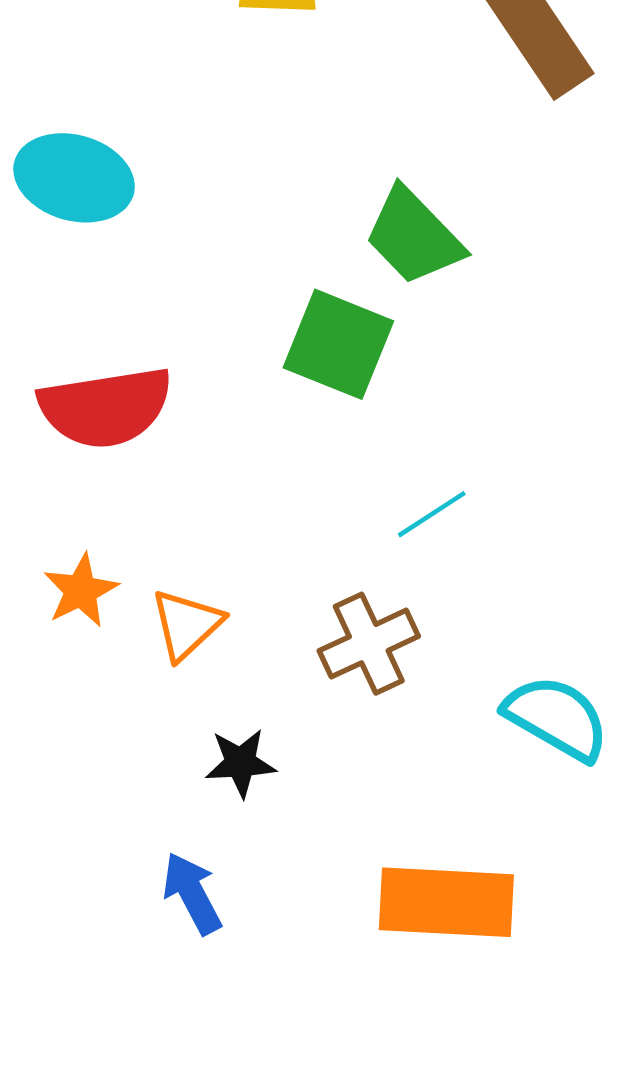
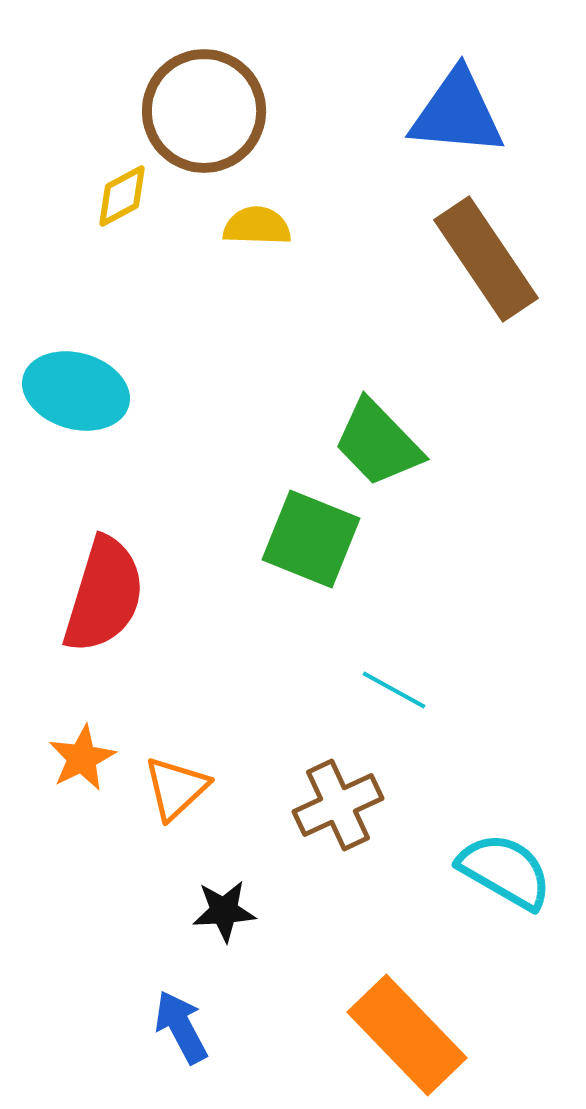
red semicircle: (106, 407) -> (104, 595), turned -64
cyan line: (432, 514) -> (394, 690), turned 62
orange rectangle: (446, 902) -> (407, 1035), turned 43

